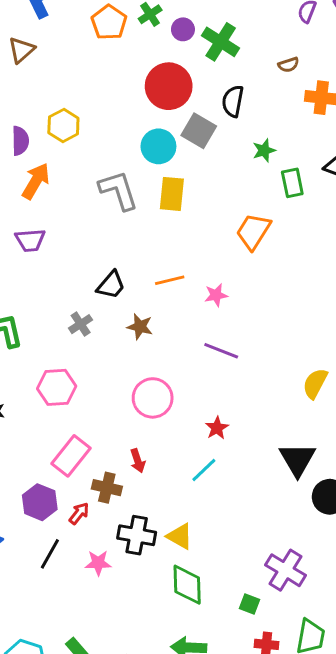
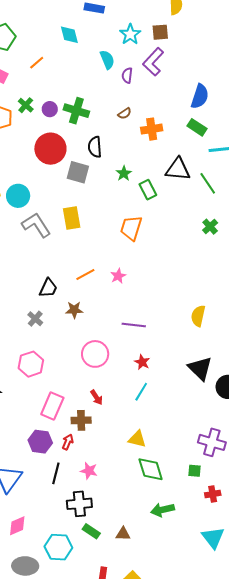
cyan circle: (158, 146) -> (18, 196), moved
purple line: (221, 351) -> (134, 325), moved
black cross: (137, 535) -> (79, 504), moved
pink star: (98, 563) -> (89, 471), turned 30

